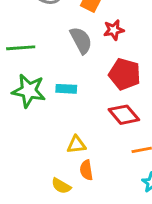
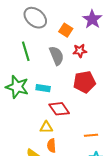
green line: (21, 48) -> (26, 51), moved, turned 72
red pentagon: (125, 74) -> (84, 82), turned -30
red diamond: (124, 115) -> (59, 109), moved

